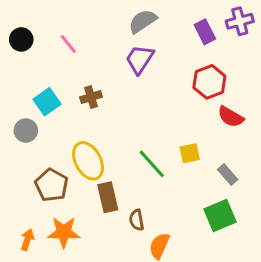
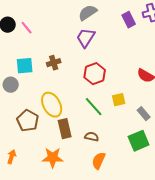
pink line: (68, 44) -> (27, 28), moved
red hexagon: (209, 82) -> (95, 74), moved
cyan square: (47, 102) -> (25, 66), turned 30
brown semicircle: (137, 220) -> (92, 137), moved, turned 112
orange star: (64, 232) -> (53, 158), moved

